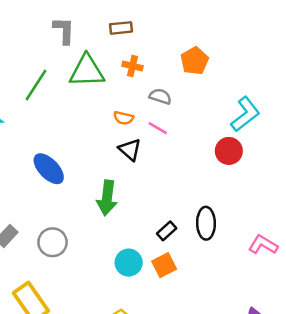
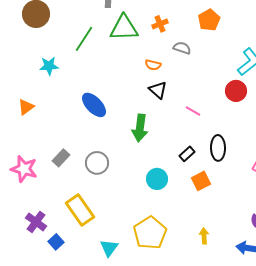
orange cross: (132, 66) -> (160, 24), turned -35
pink line: (158, 128) -> (193, 111), moved
orange square: (164, 265) -> (201, 181), moved

